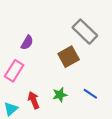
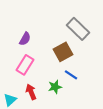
pink rectangle: (14, 71) -> (25, 65), moved
blue line: (90, 94) -> (71, 75), moved

